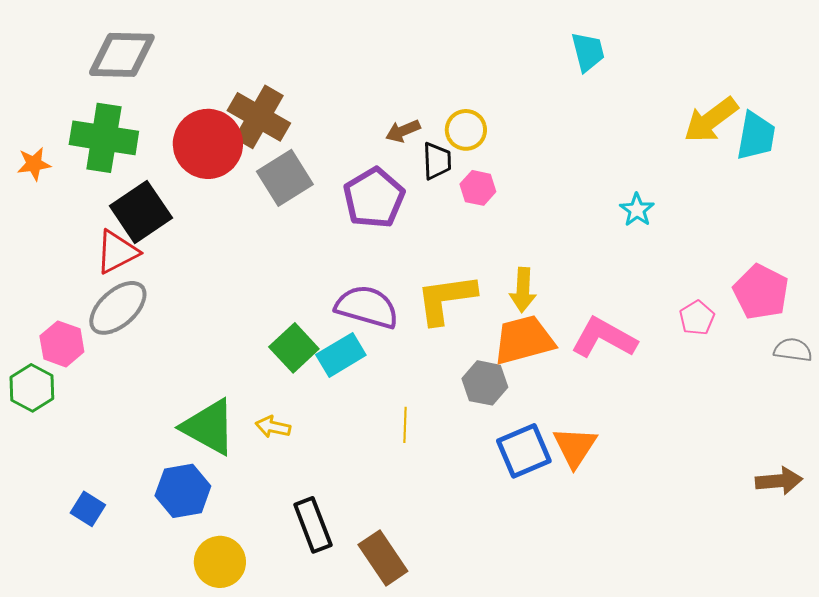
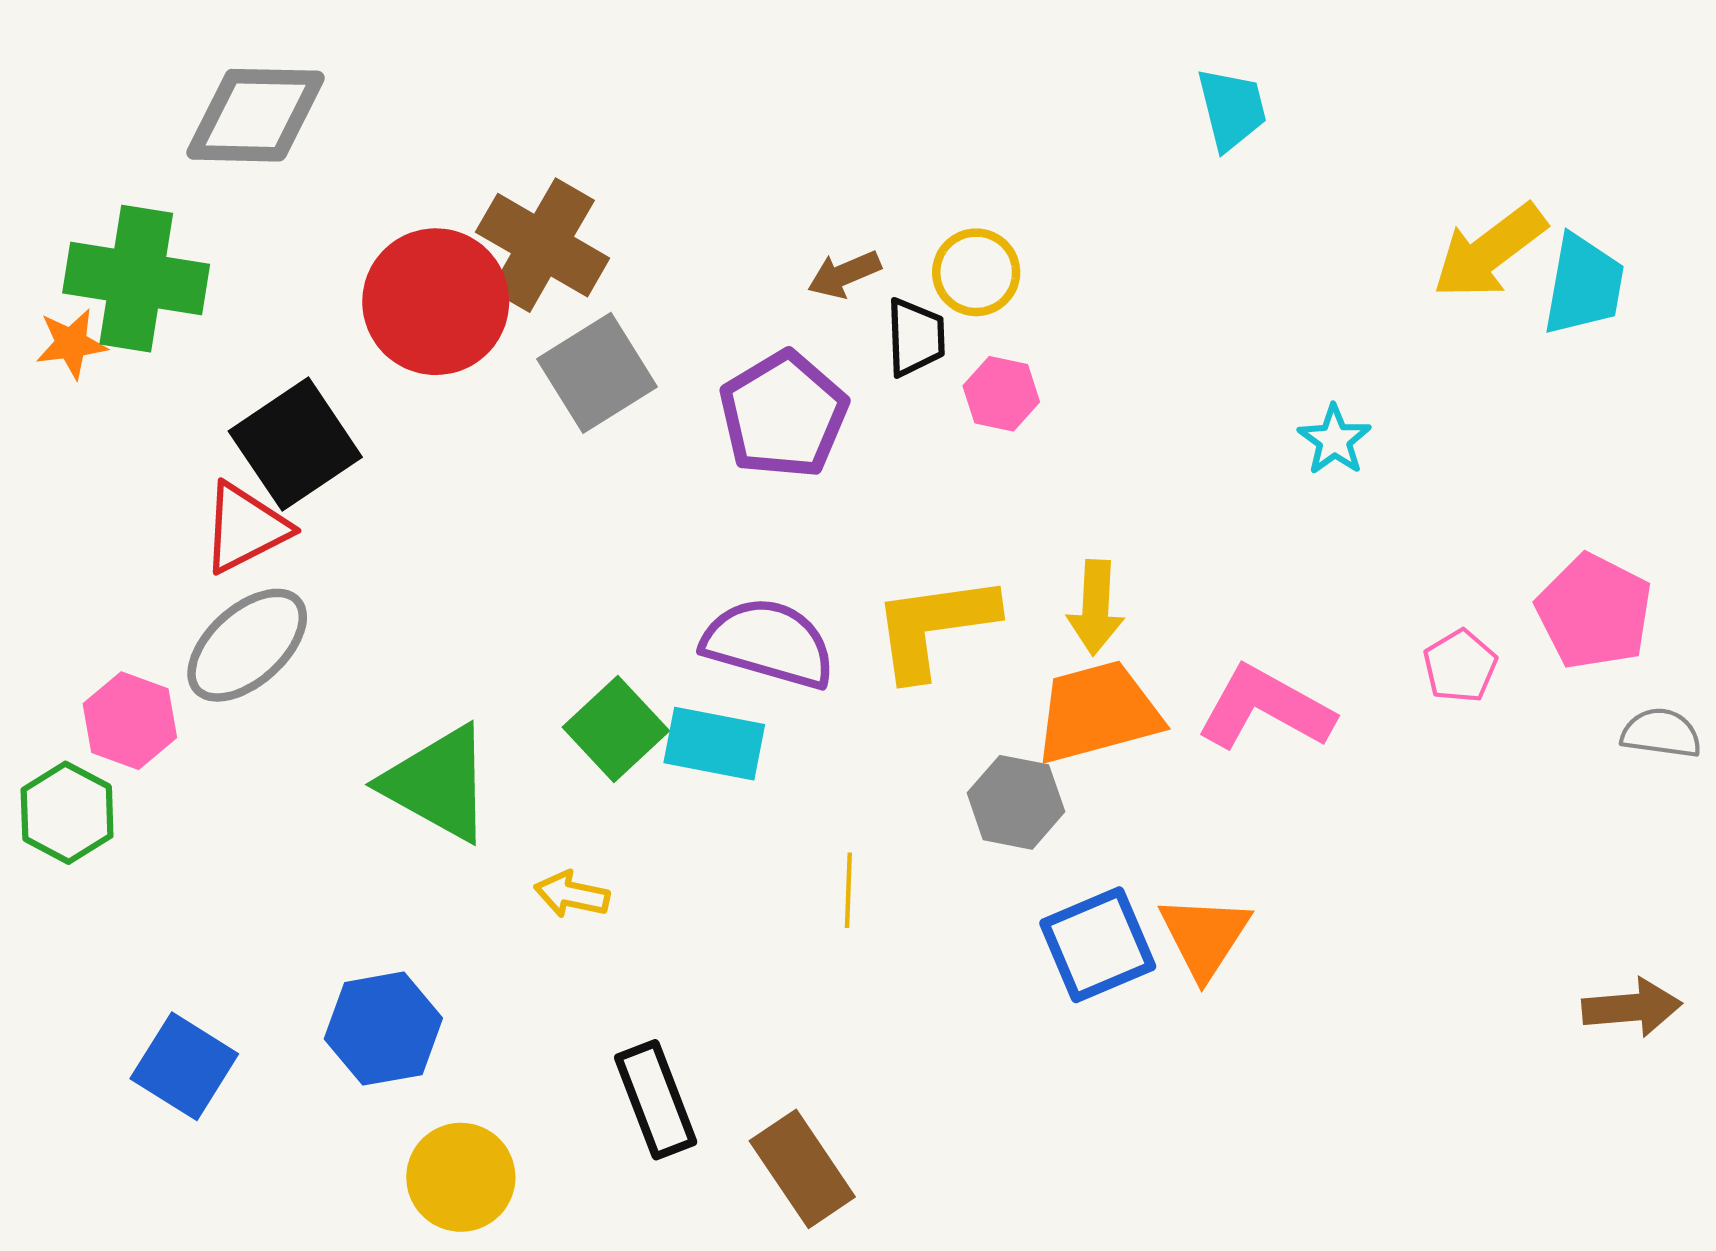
green cross: (104, 138) -> (136, 279), moved
cyan rectangle: (341, 355) -> (714, 744), turned 42
green triangle: (209, 427) -> (438, 783), moved
blue square: (88, 509) -> (184, 1066), size x1.4

